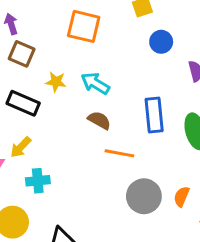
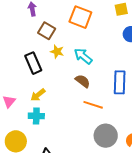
brown square: (22, 54) -> (47, 31), moved
black rectangle: (23, 103) -> (33, 63), turned 35
yellow arrow: (21, 147) -> (38, 95), moved

